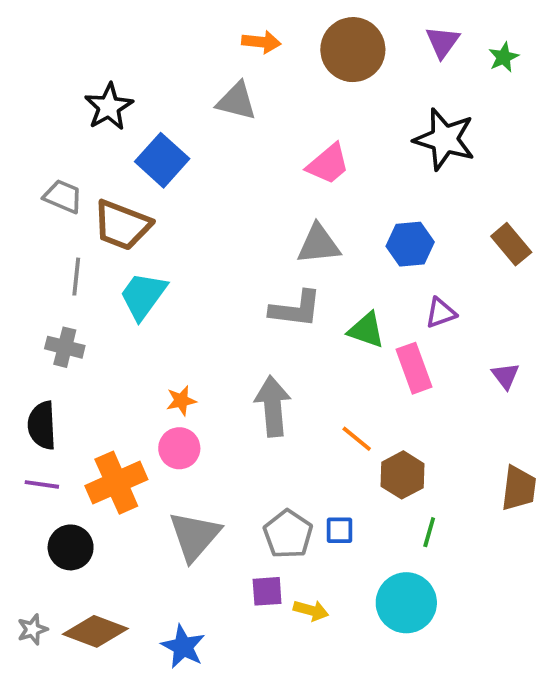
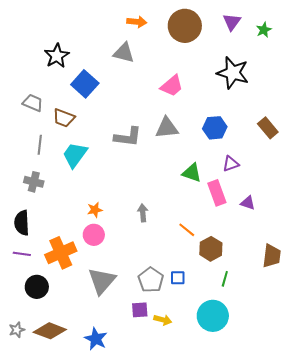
brown trapezoid: (122, 225) -> (64, 118), size x0.7
gray L-shape: (296, 309) -> (128, 137), moved
purple triangle: (505, 376) -> (248, 203), moved, turned -35
gray arrow: (273, 406) -> (143, 213), size x0.6

